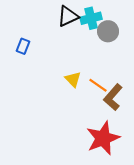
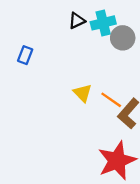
black triangle: (68, 16) -> (77, 21), size x0.7

